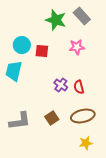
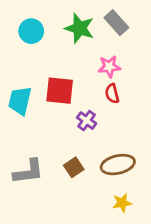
cyan circle: (22, 45) -> (31, 31), moved
red square: (42, 51) -> (60, 91), moved, size x1.5
red semicircle: (79, 87) -> (112, 94), moved

